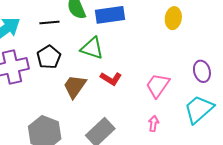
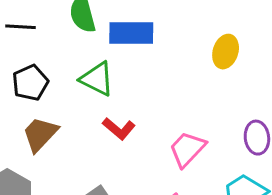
black line: (49, 23) -> (21, 27), moved
brown trapezoid: (75, 86) -> (40, 134), moved

